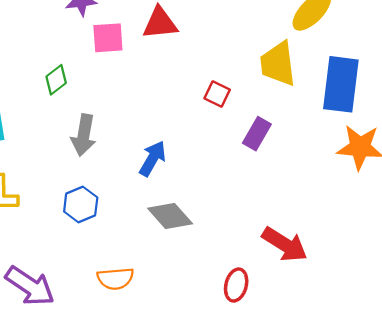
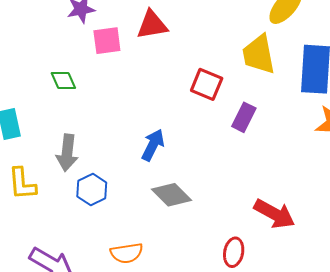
green diamond: (56, 80) -> (63, 81), turned -72
red square: (217, 94) -> (207, 84), size x1.4
gray arrow: (84, 135) -> (67, 153), moved

